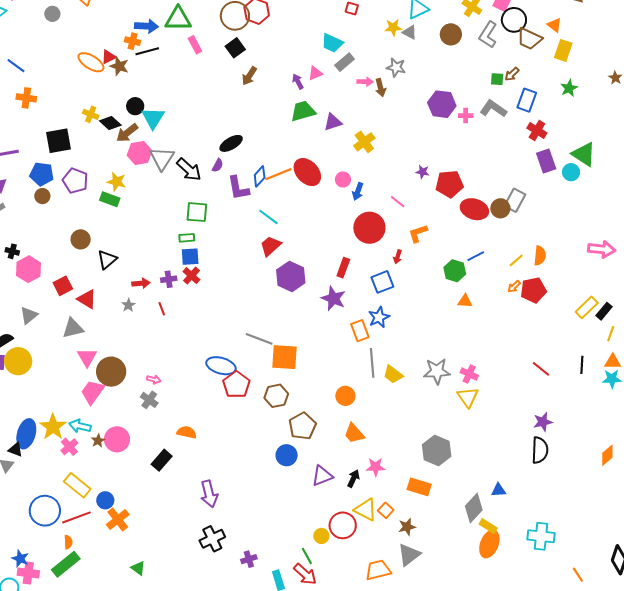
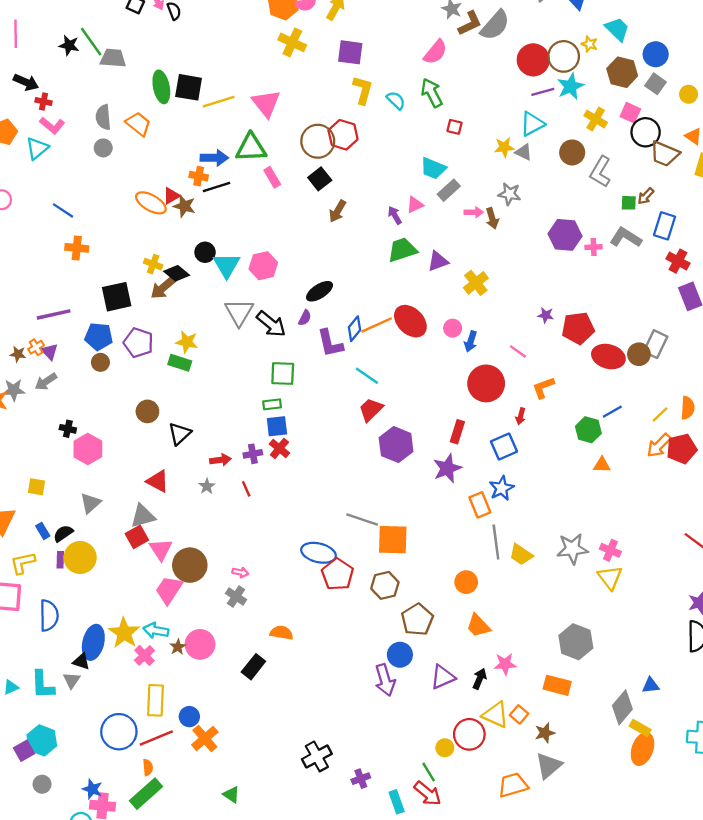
gray L-shape: (488, 35) -> (600, 172), moved
brown arrow: (127, 133) -> (163, 288), moved
pink hexagon: (140, 153) -> (263, 266), moved
red square: (63, 286) -> (137, 537), moved
orange arrow: (514, 287) -> (659, 445), size x1.6
purple star: (333, 298) -> (447, 468), turned 30
yellow rectangle: (77, 485) -> (156, 700), turned 56
purple arrow: (209, 494) -> (385, 680), moved

